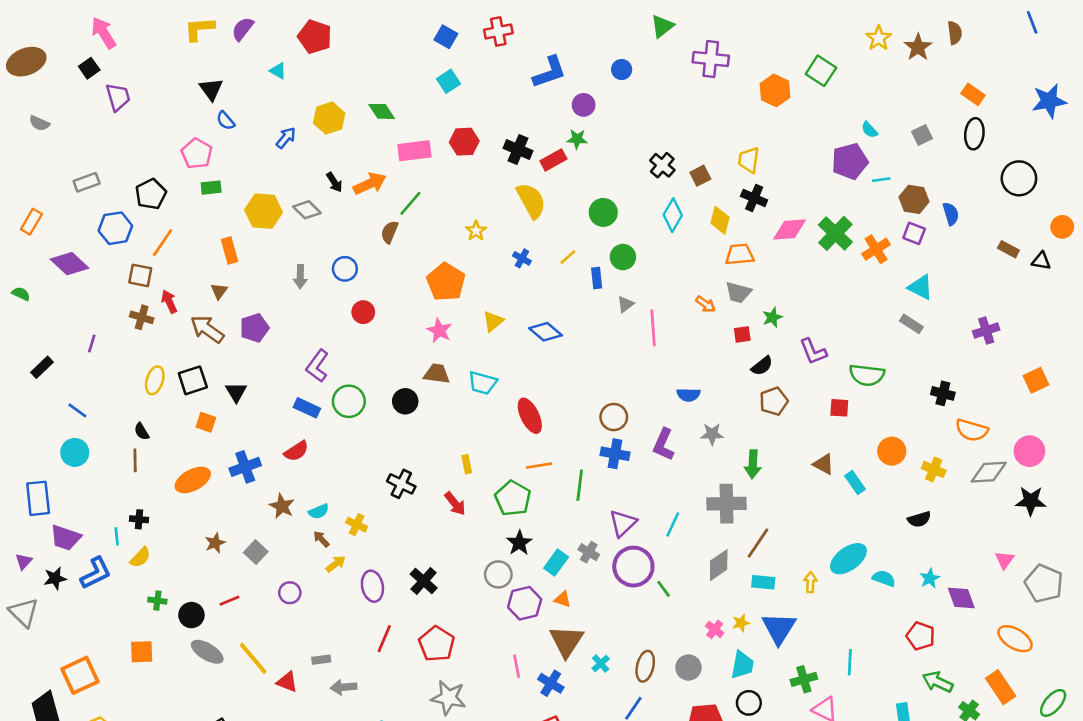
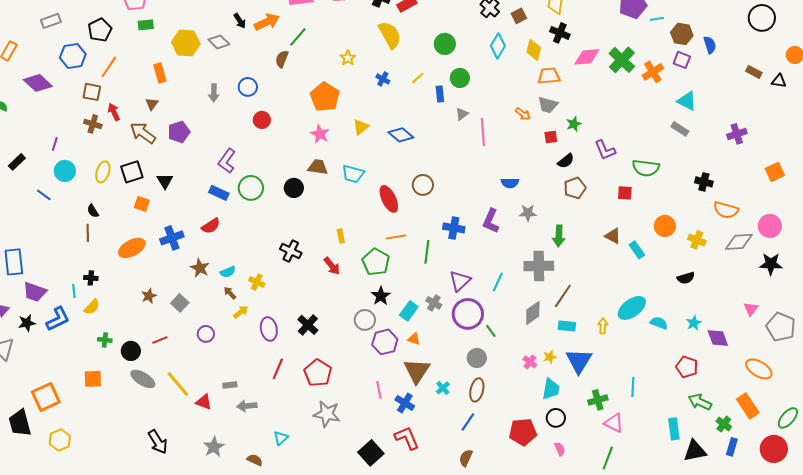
brown circle: (614, 417) -> (423, 185), moved
cyan circle: (75, 452) -> (65, 171), moved
gray circle: (688, 667) -> (477, 358), moved

